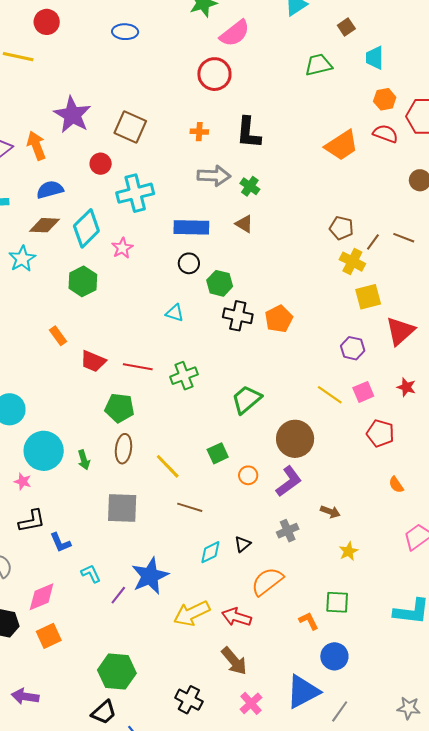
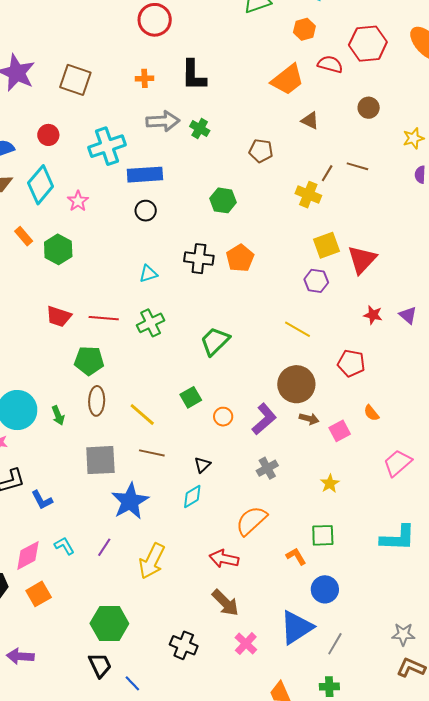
orange hexagon: (385, 99) -> (304, 29), moved
red circle: (101, 164) -> (48, 135), moved
cyan cross: (135, 193) -> (107, 146), moved
brown triangle: (244, 224) -> (310, 121), moved
brown pentagon: (341, 228) -> (261, 151), moved
green hexagon: (83, 281) -> (58, 249), moved
green hexagon: (220, 283) -> (223, 200), moved
yellow square: (368, 297) -> (326, 245), moved
cyan triangle: (175, 313) -> (148, 274), moved, turned -30
orange rectangle: (58, 336) -> (24, 236), moved
pink square: (363, 392) -> (340, 431), moved
brown circle: (295, 439) -> (296, 384), moved
brown line: (190, 507) -> (152, 453), moved
brown arrow: (330, 512) -> (309, 419), moved
black triangle: (243, 544) -> (202, 465), moved
cyan L-shape: (91, 574) -> (64, 546), moved
blue star: (150, 576) -> (130, 501), moved
yellow arrow: (192, 613) -> (152, 561), moved, turned -33
black trapezoid: (104, 712) -> (100, 665), turned -68

